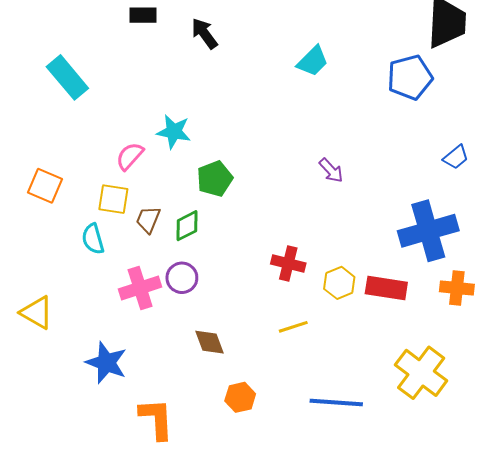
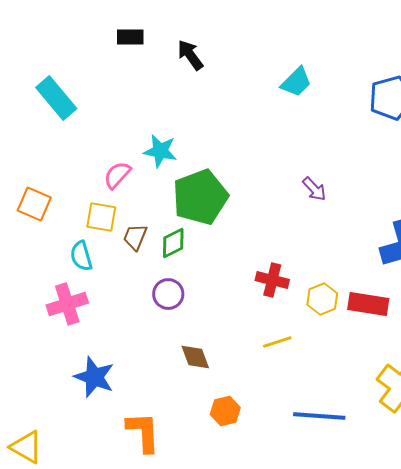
green pentagon: (215, 179) -> (200, 197), size x1.6
pink cross: (140, 288) -> (67, 304), moved
yellow triangle: (37, 313) -> (26, 447), moved

